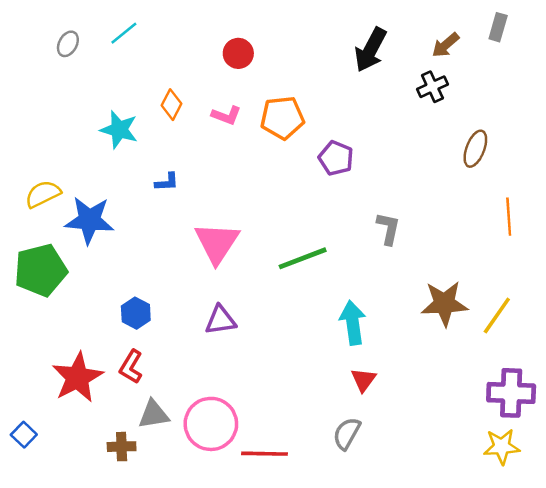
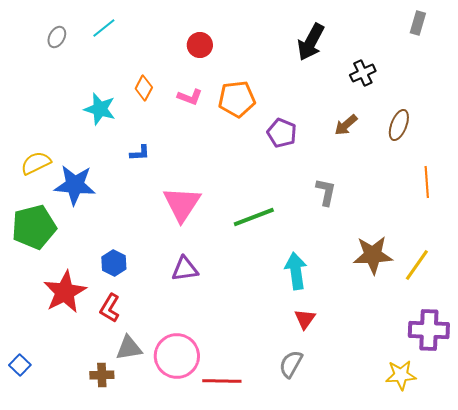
brown arrow: (446, 45) -> (346, 125), moved
red star: (77, 377) -> (65, 292), moved
yellow star: (502, 447) -> (401, 375), moved

